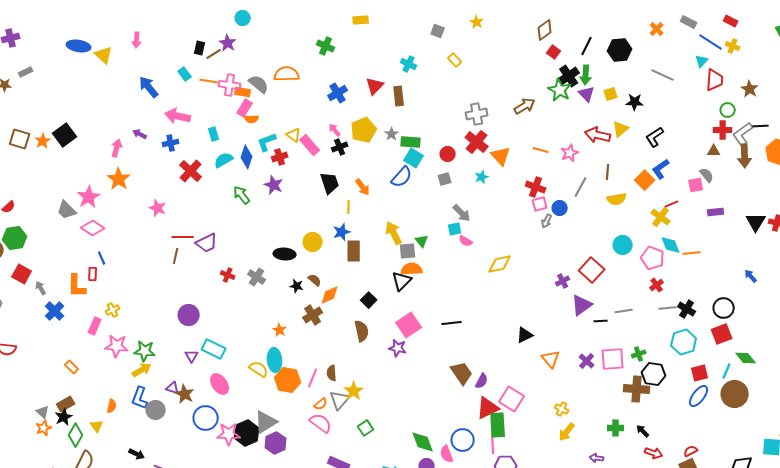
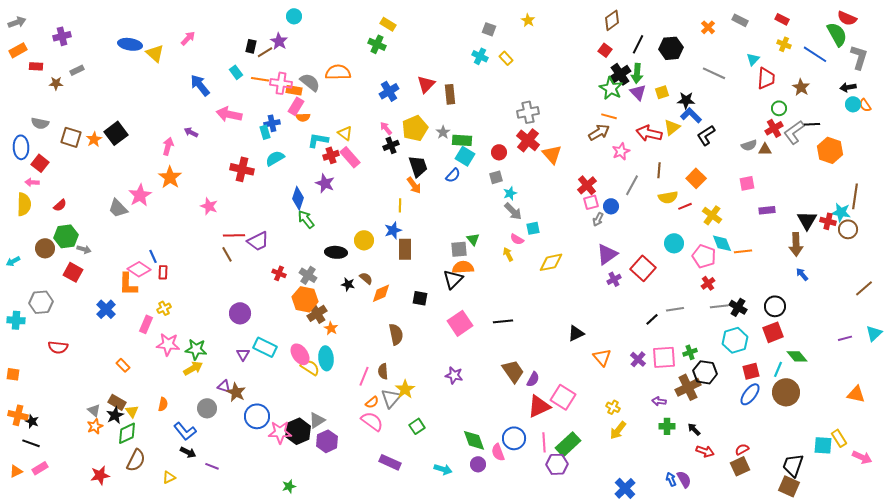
yellow rectangle: (361, 20) -> (388, 24), moved, turned 35
brown diamond: (545, 30) -> (612, 20), moved
pink arrow: (137, 40) -> (188, 38), turned -140
blue line: (711, 42) -> (815, 54), moved
cyan cross: (409, 64) -> (480, 56), moved
brown arrow: (525, 106) -> (599, 132), moved
red cross: (723, 130) -> (774, 128), turned -30
cyan L-shape: (267, 142) -> (318, 140), turned 30
blue cross: (171, 143) -> (272, 123), moved
pink rectangle: (310, 145) -> (350, 157), moved
orange line: (541, 150) -> (609, 116), moved
brown arrow: (745, 156) -> (796, 244), moved
blue diamond: (247, 157) -> (298, 198), moved
blue L-shape: (661, 169) -> (691, 115), moved, turned 80
red cross: (191, 171) -> (242, 169), turned -30
gray semicircle: (707, 175) -> (749, 145), moved, turned 112
blue semicircle: (402, 177) -> (453, 175), size x0.7
cyan star: (482, 177) -> (510, 193), moved
black trapezoid: (330, 183) -> (418, 166), moved
red cross: (536, 187) -> (587, 185), turned 30
green arrow: (242, 195) -> (306, 219), moved
red line: (672, 204) -> (685, 206), moved
pink diamond: (93, 228) -> (139, 269), moved
cyan square: (455, 229) -> (533, 228), moved
yellow arrow: (394, 233) -> (508, 254), moved, size x0.6
brown line: (176, 256) -> (227, 254), turned -42
red rectangle: (93, 274) -> (163, 272), moved
gray arrow: (41, 288) -> (84, 249), moved, turned 136
black square: (369, 300) -> (420, 298), turned -35
purple triangle: (582, 305) -> (607, 254), moved
brown cross: (313, 315) -> (317, 313), moved
black line: (601, 321) -> (652, 319), turned -40
brown semicircle: (362, 331) -> (396, 334), moved
purple star: (398, 348) -> (454, 375), moved
orange hexagon: (288, 380) -> (305, 299), moved
pink ellipse: (220, 384) -> (300, 354), moved
brown cross: (637, 389) -> (688, 387), turned -30
blue L-shape: (140, 398) -> (185, 431), moved, turned -60
brown rectangle: (66, 404) -> (117, 402), turned 60
gray triangle: (266, 422) -> (317, 420), size x0.7
green rectangle: (498, 425) -> (568, 444), moved, turned 50
yellow triangle: (97, 426) -> (132, 411), moved
green diamond: (76, 435) -> (127, 433), turned 35
purple arrow: (597, 458) -> (659, 401), moved

